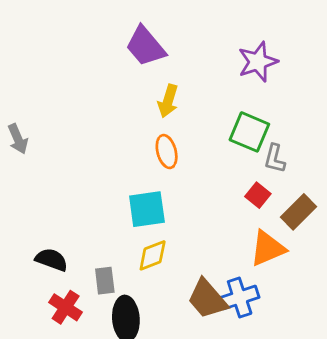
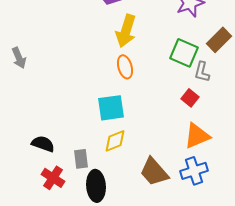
yellow arrow: (168, 101) -> (126, 31), size x1.4
brown rectangle: (298, 212) -> (219, 40), moved
blue cross: (240, 297) -> (194, 171), moved

